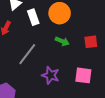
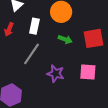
white rectangle: (33, 17) -> (34, 26), moved, turned 35
red square: (91, 42) -> (93, 38), size x1.5

